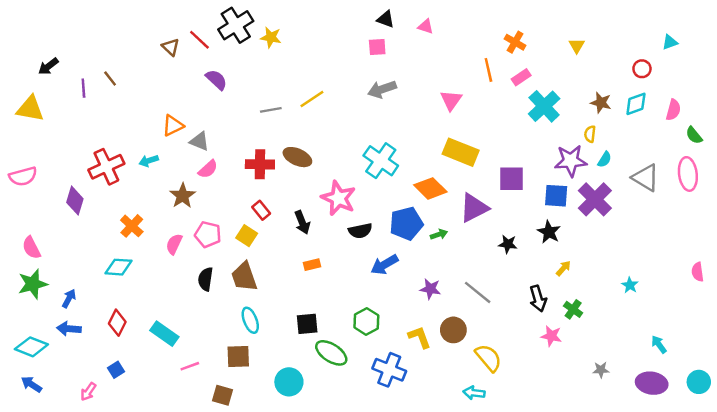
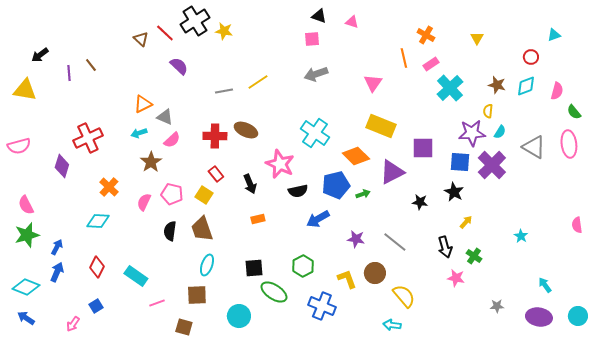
cyan arrow: (149, 161) -> (139, 133), moved
cyan ellipse: (250, 320) -> (207, 265), turned 40
blue arrow: (69, 329) -> (57, 272), turned 108

